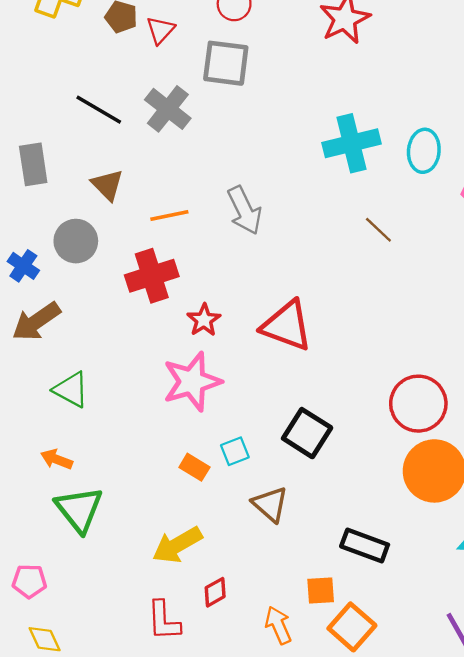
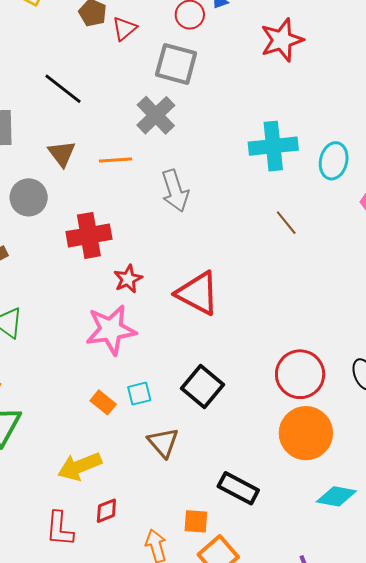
gray cross: (168, 109) -> (156, 115), moved
orange line: (169, 216) -> (115, 160), moved

